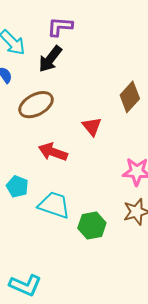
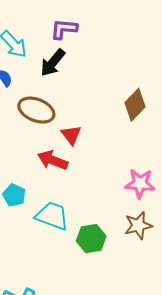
brown ellipse: (36, 105) -> (36, 110), turned 48
red triangle: (92, 126) -> (71, 135), moved

